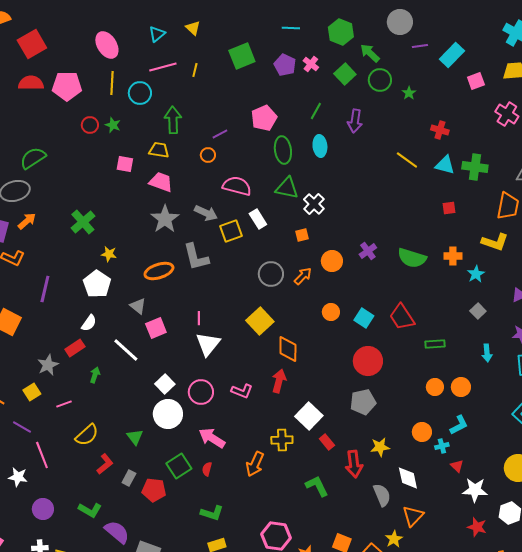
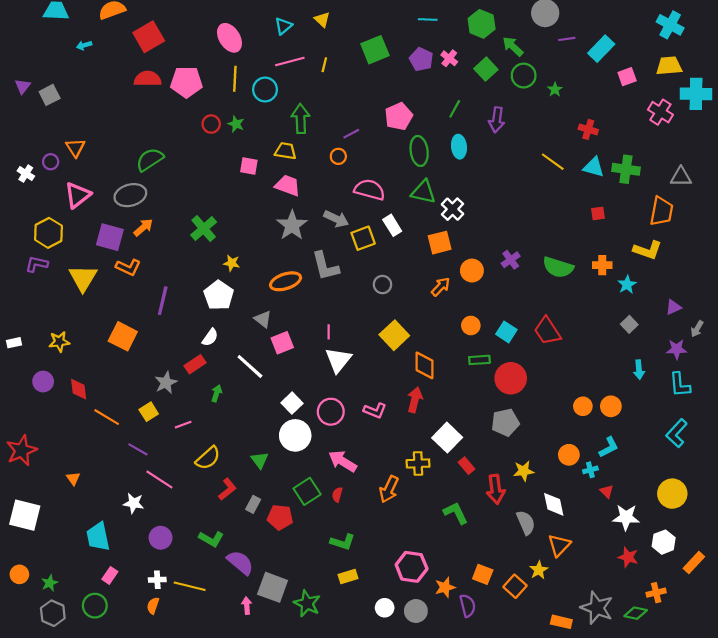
orange square: (302, 235) -> (440, 243), size x1.6
gray circle: (271, 274) -> (382, 285), moved, size x0.7
green rectangle: (435, 344) -> (479, 360), moved
pink line: (42, 455) -> (159, 480), turned -36

